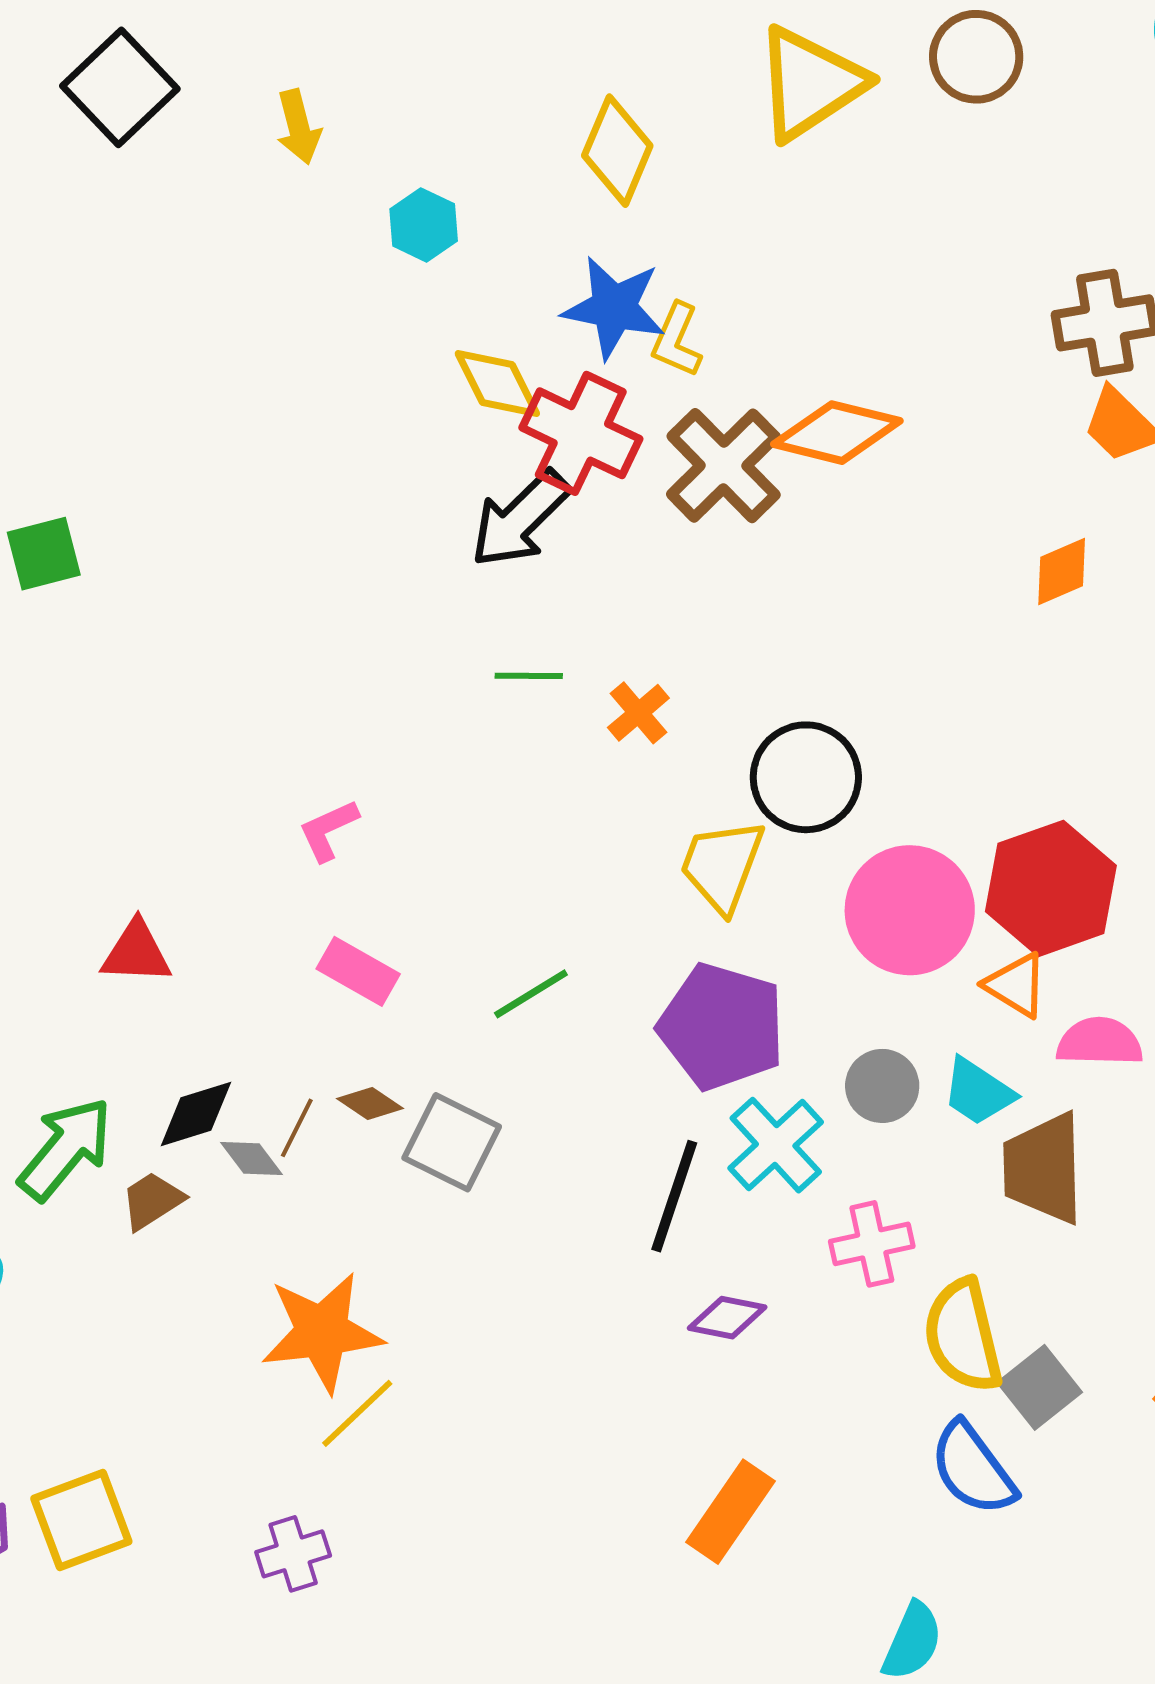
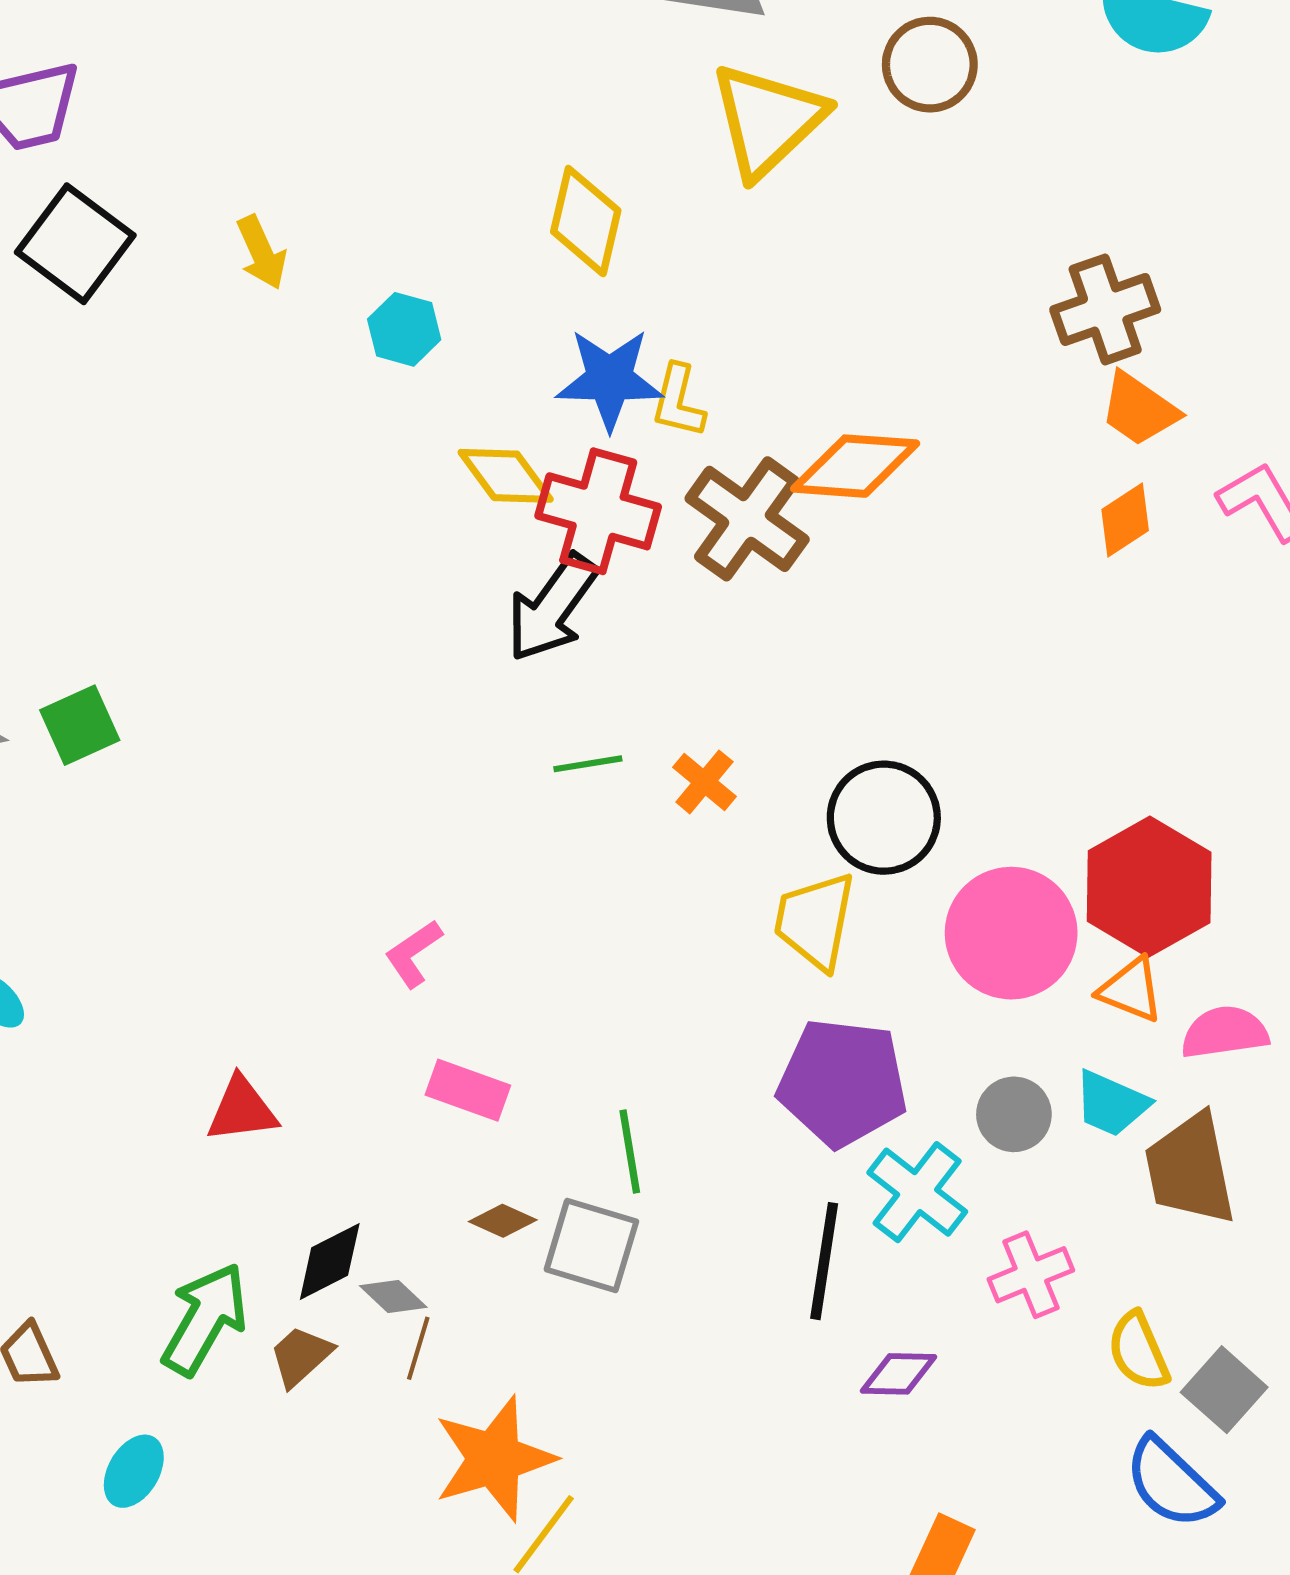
orange diamond: (1062, 572) -> (1125, 520), moved
green line: (531, 994) -> (630, 1151), moved, turned -58
brown line: (297, 1128) -> (418, 1348), moved
yellow semicircle: (963, 1336) -> (1138, 1351), size x0.7

